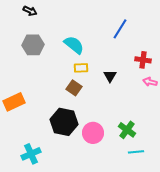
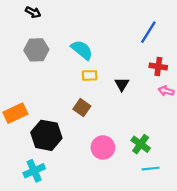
blue line: (120, 29) -> (148, 32), moved
brown square: (74, 88) -> (82, 108), moved
black hexagon: (64, 122) -> (46, 135), moved

